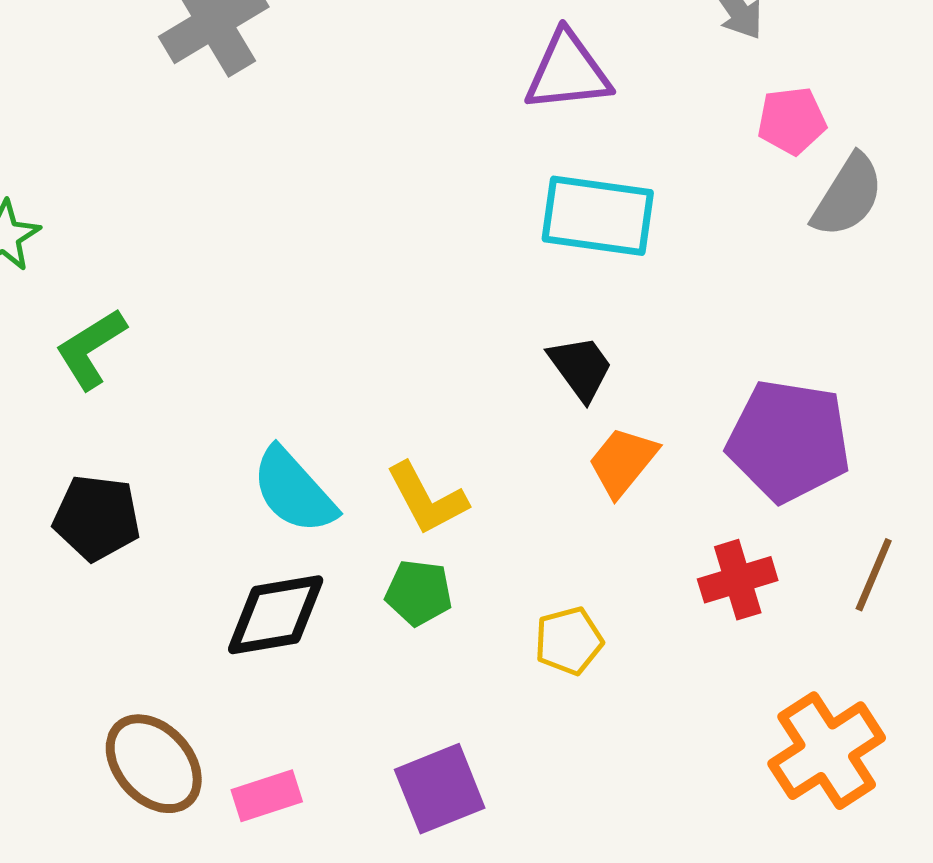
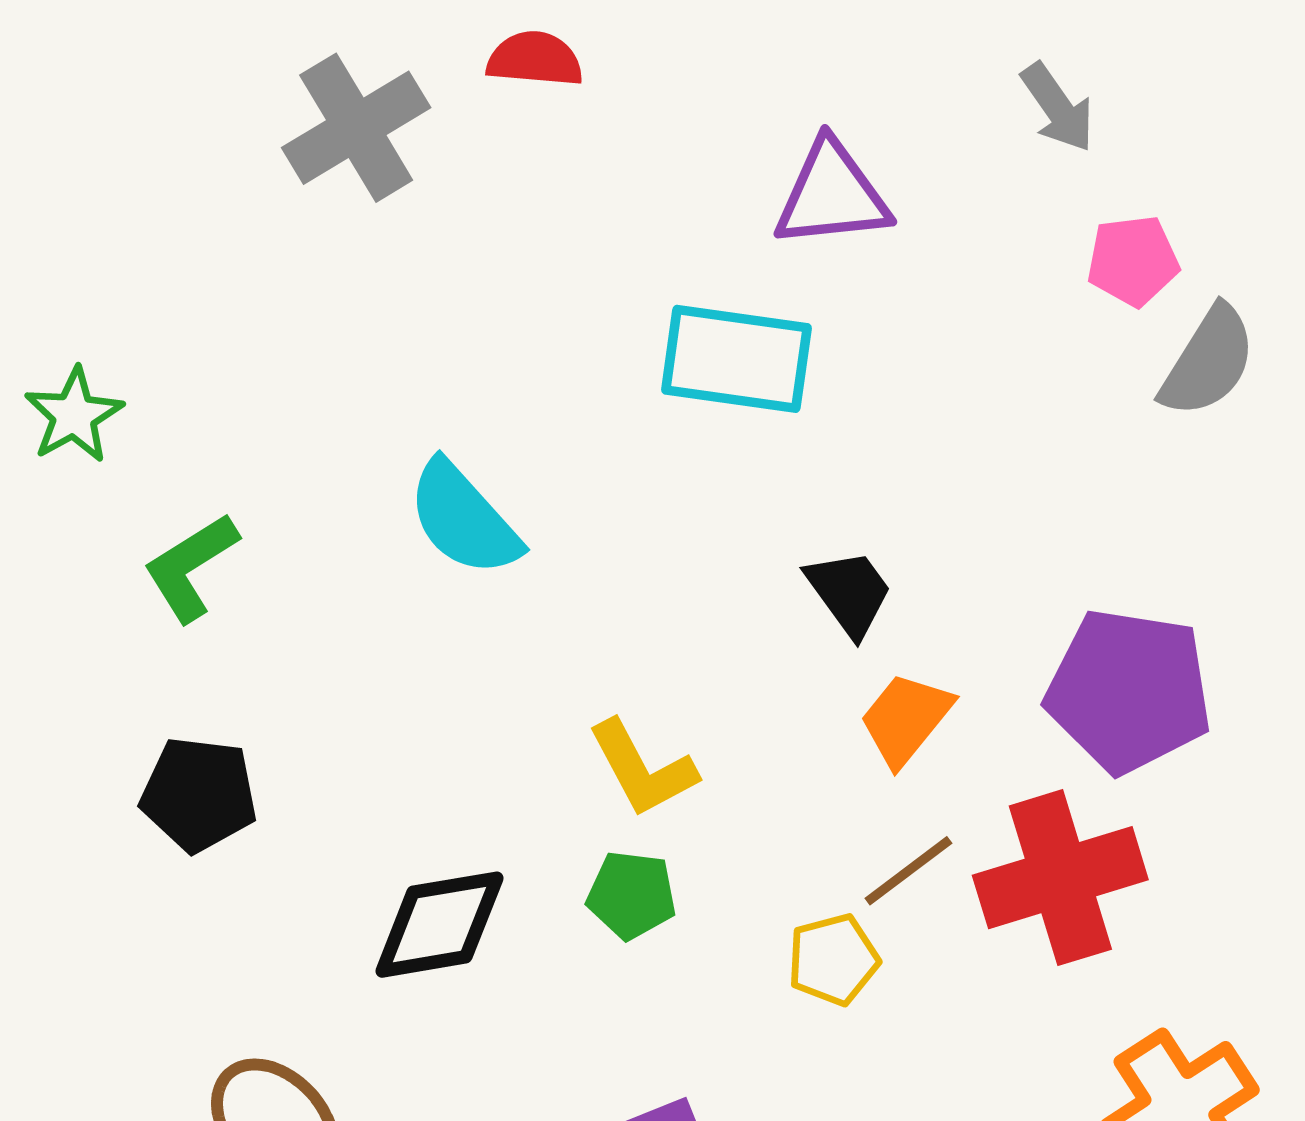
cyan rectangle: (598, 216) -> (736, 359), moved
cyan semicircle: (294, 491) -> (464, 519), moved
brown line: (874, 575) -> (908, 871), moved, turned 30
red cross: (738, 580) -> (1060, 878), size x1.6

